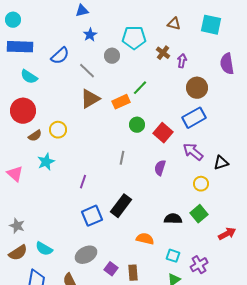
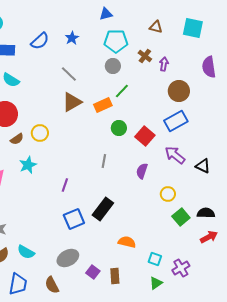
blue triangle: (82, 11) -> (106, 14), moved
blue semicircle: (60, 56) -> (40, 41), moved
gray circle: (112, 56) -> (113, 66), moved
black triangle: (221, 163) -> (203, 166), turned 42
yellow circle: (201, 184) -> (168, 194), moved
black semicircle: (173, 219) -> (206, 213), moved

